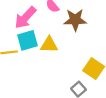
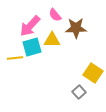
yellow triangle: (49, 45) -> (52, 40), moved

